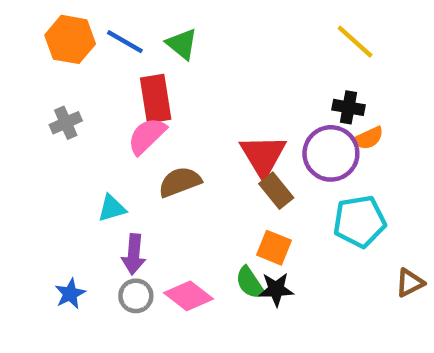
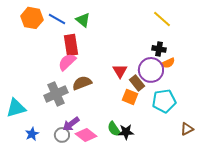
gray cross: (66, 123) -> (56, 94), moved, size x1.6
red triangle: (263, 156) -> (120, 71), size x0.7
brown rectangle: (276, 191) -> (137, 83), moved
cyan triangle: (112, 208) -> (16, 108), moved, size x1.5
orange square: (274, 248) -> (130, 97), moved
purple arrow: (134, 254) -> (71, 124), moved, turned 48

